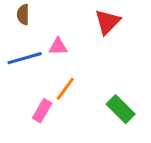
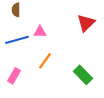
red triangle: (108, 22) -> (86, 23), moved
pink rectangle: (42, 111) -> (14, 76), moved

